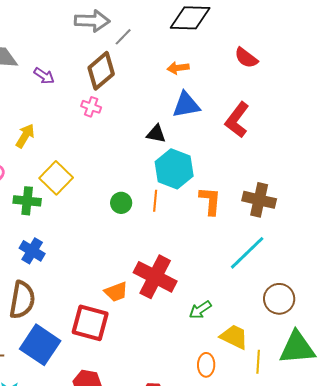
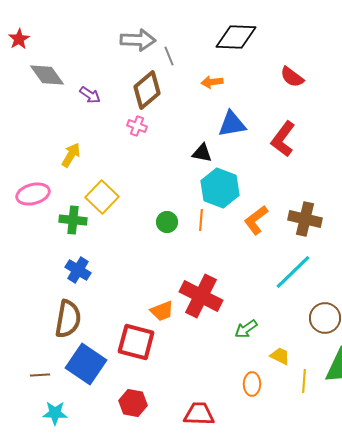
gray line: (123, 37) -> (169, 56), turned -66
orange arrow: (178, 68) -> (212, 82), moved
orange L-shape: (210, 201) -> (256, 220), turned -132
yellow trapezoid: (234, 337) -> (280, 356), size x0.7

